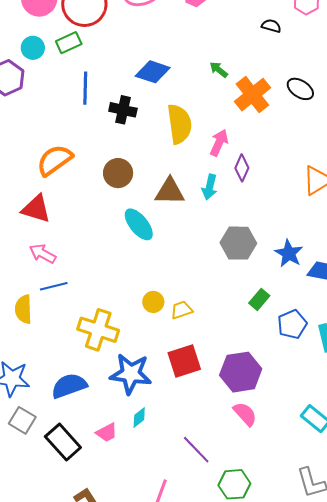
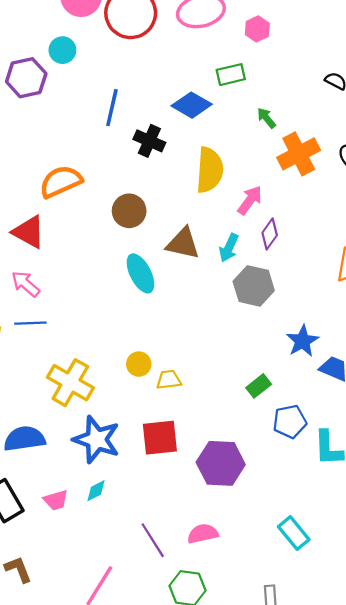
green rectangle: (69, 43) -> (231, 75), moved
gray hexagon: (238, 243) -> (254, 286), moved
pink semicircle: (245, 414) -> (203, 534), moved, turned -72

